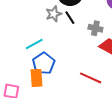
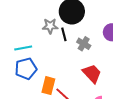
gray cross: (95, 28) -> (84, 44), moved
orange rectangle: (36, 78) -> (48, 86), moved

